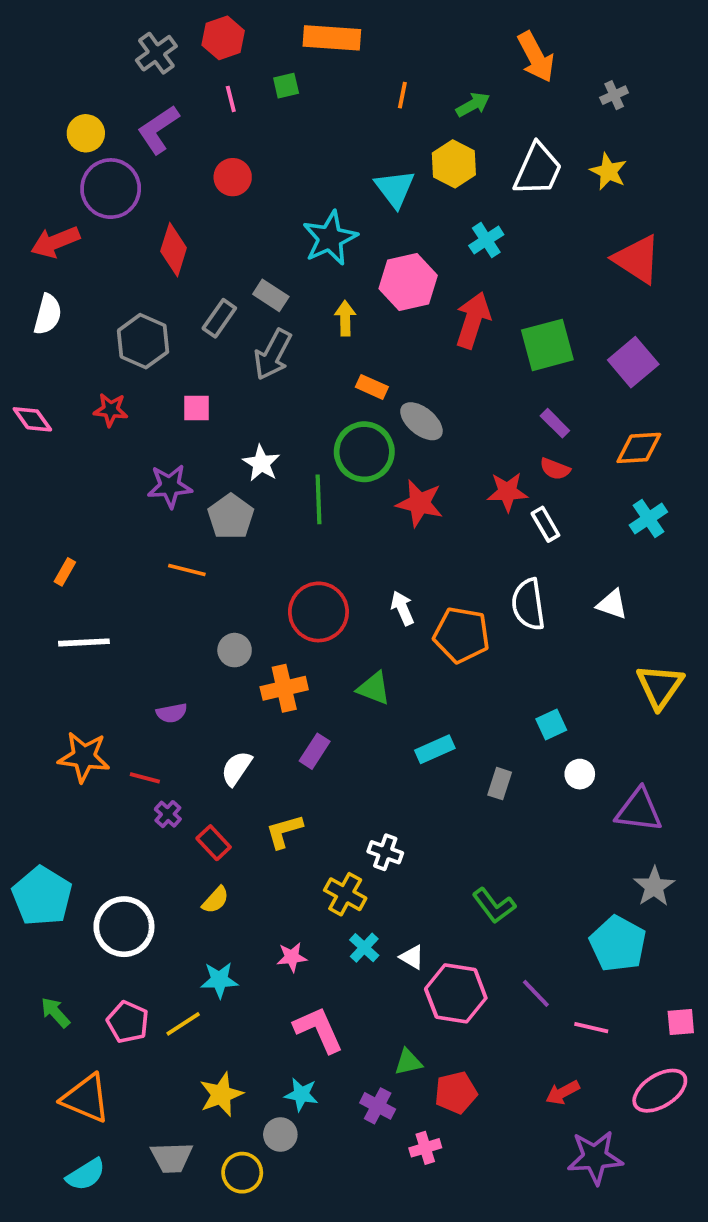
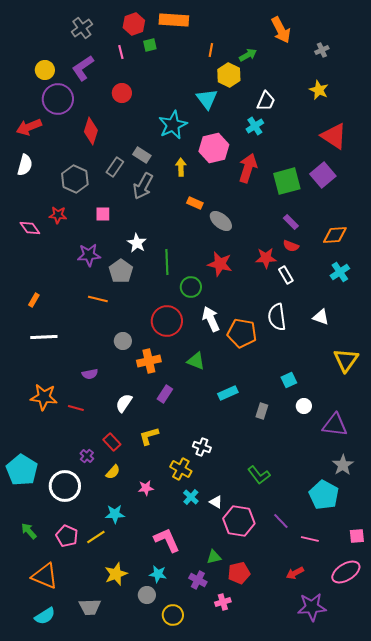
red hexagon: (223, 38) -> (134, 24), moved
yellow hexagon: (454, 164) -> (229, 75), moved
white trapezoid: (538, 170) -> (266, 101), moved, size x0.7
purple square: (633, 362) -> (323, 175), moved
pink diamond: (32, 419) -> (30, 228), moved
green circle: (364, 452) -> (191, 287), moved, size x0.7
white arrow: (402, 608) -> (211, 319), size x1.4
purple cross: (168, 814) -> (87, 456), moved
pink star: (292, 957) -> (146, 488), moved
yellow circle: (242, 1173) -> (173, 615), moved

